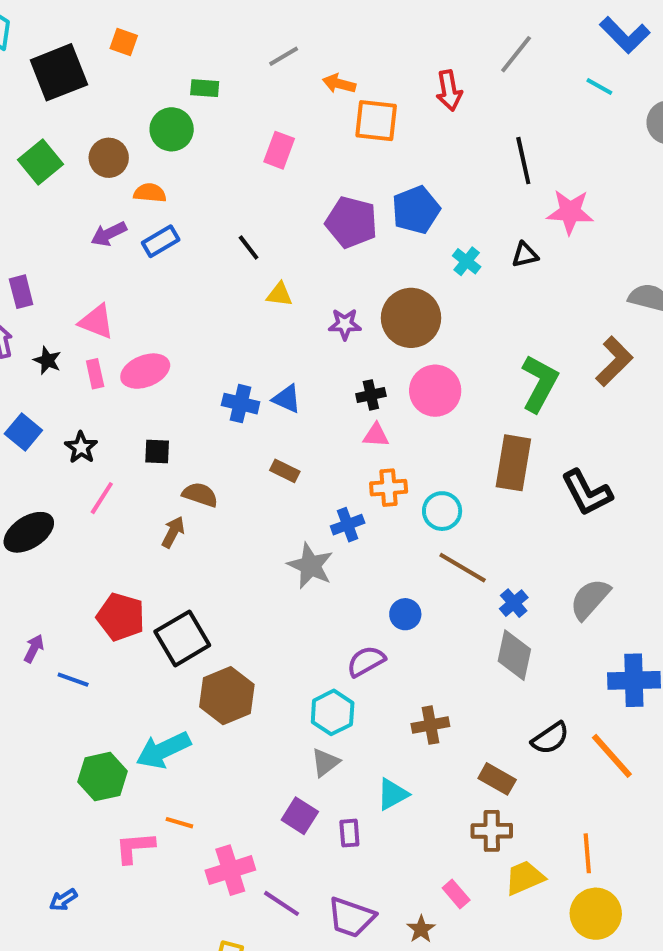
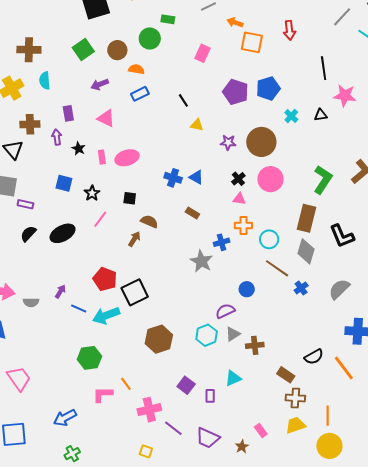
gray line: (516, 54) -> (342, 17), moved
purple arrow: (109, 234) -> (100, 84), moved
pink triangle: (96, 322) -> (106, 118), moved
black cross: (371, 395) -> (238, 179), turned -32
blue square: (23, 432) -> (64, 183), turned -30
gray diamond: (514, 655) -> (306, 251), moved
brown hexagon: (227, 696) -> (159, 339), moved
cyan arrow: (163, 750) -> (106, 315), moved
gray triangle: (325, 762) -> (233, 334), moved
orange line: (179, 823) -> (126, 384), turned 32
brown cross: (492, 831) -> (295, 398), moved
blue arrow: (63, 900) -> (65, 418), size x1.6

